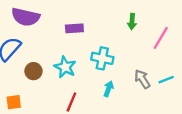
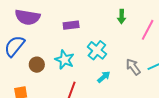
cyan cross: (102, 58) -> (97, 50), turned 30
cyan arrow: (109, 89) -> (104, 77), turned 32

